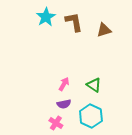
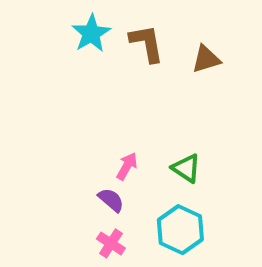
purple semicircle: (64, 104) -> (111, 200), moved, turned -128

